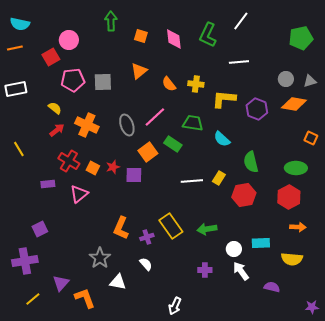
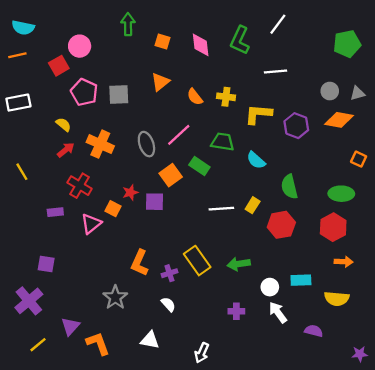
pink pentagon: (73, 80) -> (84, 92), turned 30
orange square: (93, 168) -> (113, 209), moved
purple square: (40, 229) -> (46, 264), turned 35
purple cross: (25, 261) -> (29, 301), turned -30
white triangle: (118, 282) -> (150, 340), moved

